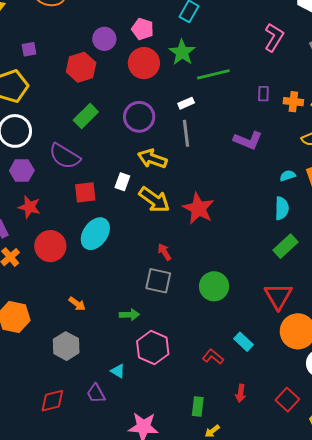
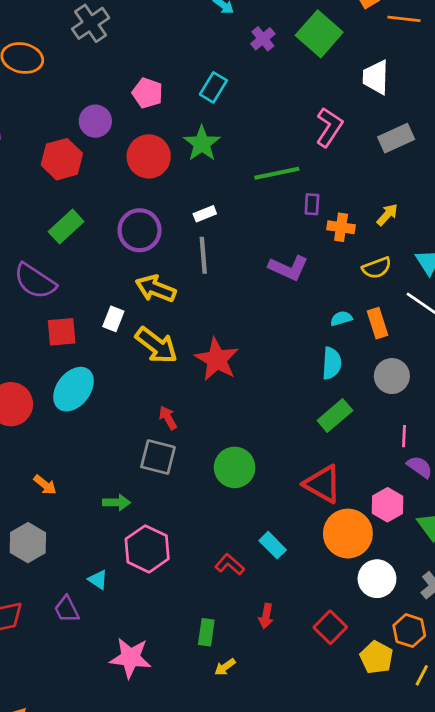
pink pentagon: (143, 29) -> (147, 93), moved
green line: (213, 74) -> (277, 173), moved
orange cross: (293, 102) -> (341, 227), moved
red triangle: (278, 296) -> (323, 484), turned -32

